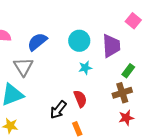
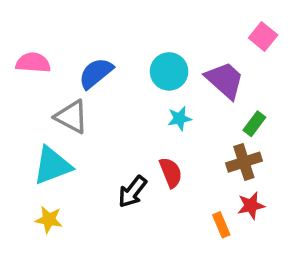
purple trapezoid: (111, 46) -> (225, 80), turned -45
gray triangle: (23, 67) -> (71, 117), turned -30
orange rectangle: (77, 129) -> (221, 225), moved

